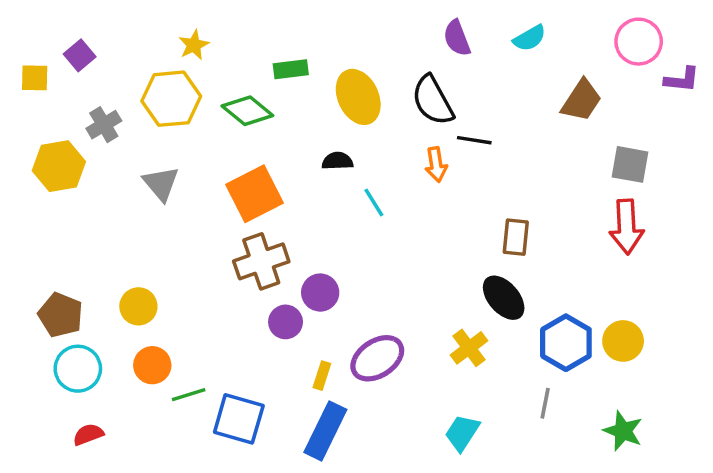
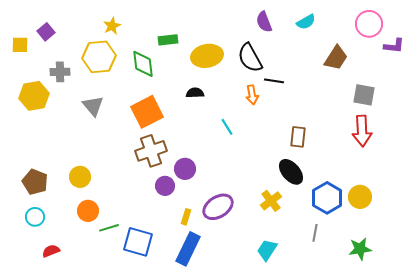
yellow ellipse: (358, 97) -> (207, 56), turned -76
green diamond: (247, 111) -> (143, 64), turned 44
gray cross: (104, 125) -> (60, 72), turned 30
cyan line: (374, 203) -> (227, 127), moved
cyan circle: (78, 369) -> (35, 217), moved, size x0.7
green star: (623, 431) -> (360, 249), turned -30

